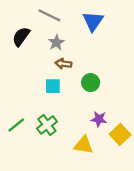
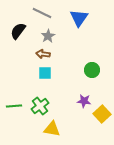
brown arrow: (63, 64) -> (43, 54), moved
green circle: (91, 83) -> (92, 70), moved
green line: (16, 125) -> (14, 106), turned 35
yellow triangle: (84, 145) -> (52, 129), moved

